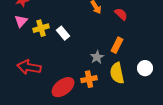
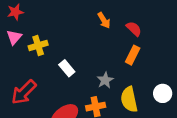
white rectangle: (63, 33) -> (67, 68), moved
orange rectangle: (117, 45) -> (133, 55), moved
red arrow: (29, 67) -> (24, 92), turned -55

